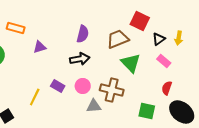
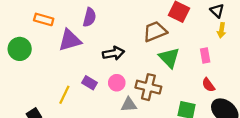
purple semicircle: (83, 34) -> (89, 17), moved
black triangle: (159, 39) -> (217, 11), moved, turned -40
purple triangle: (40, 47) -> (70, 40), size x1.6
pink rectangle: (164, 61) -> (205, 55), turned 40
red semicircle: (167, 88) -> (208, 85), turned -56

